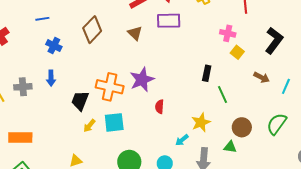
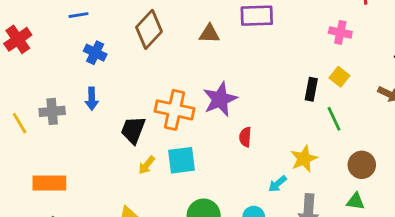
brown triangle: (135, 33) -> (209, 34), turned -42
yellow square: (237, 52) -> (339, 77), moved
green triangle: (230, 147) -> (356, 201), moved

